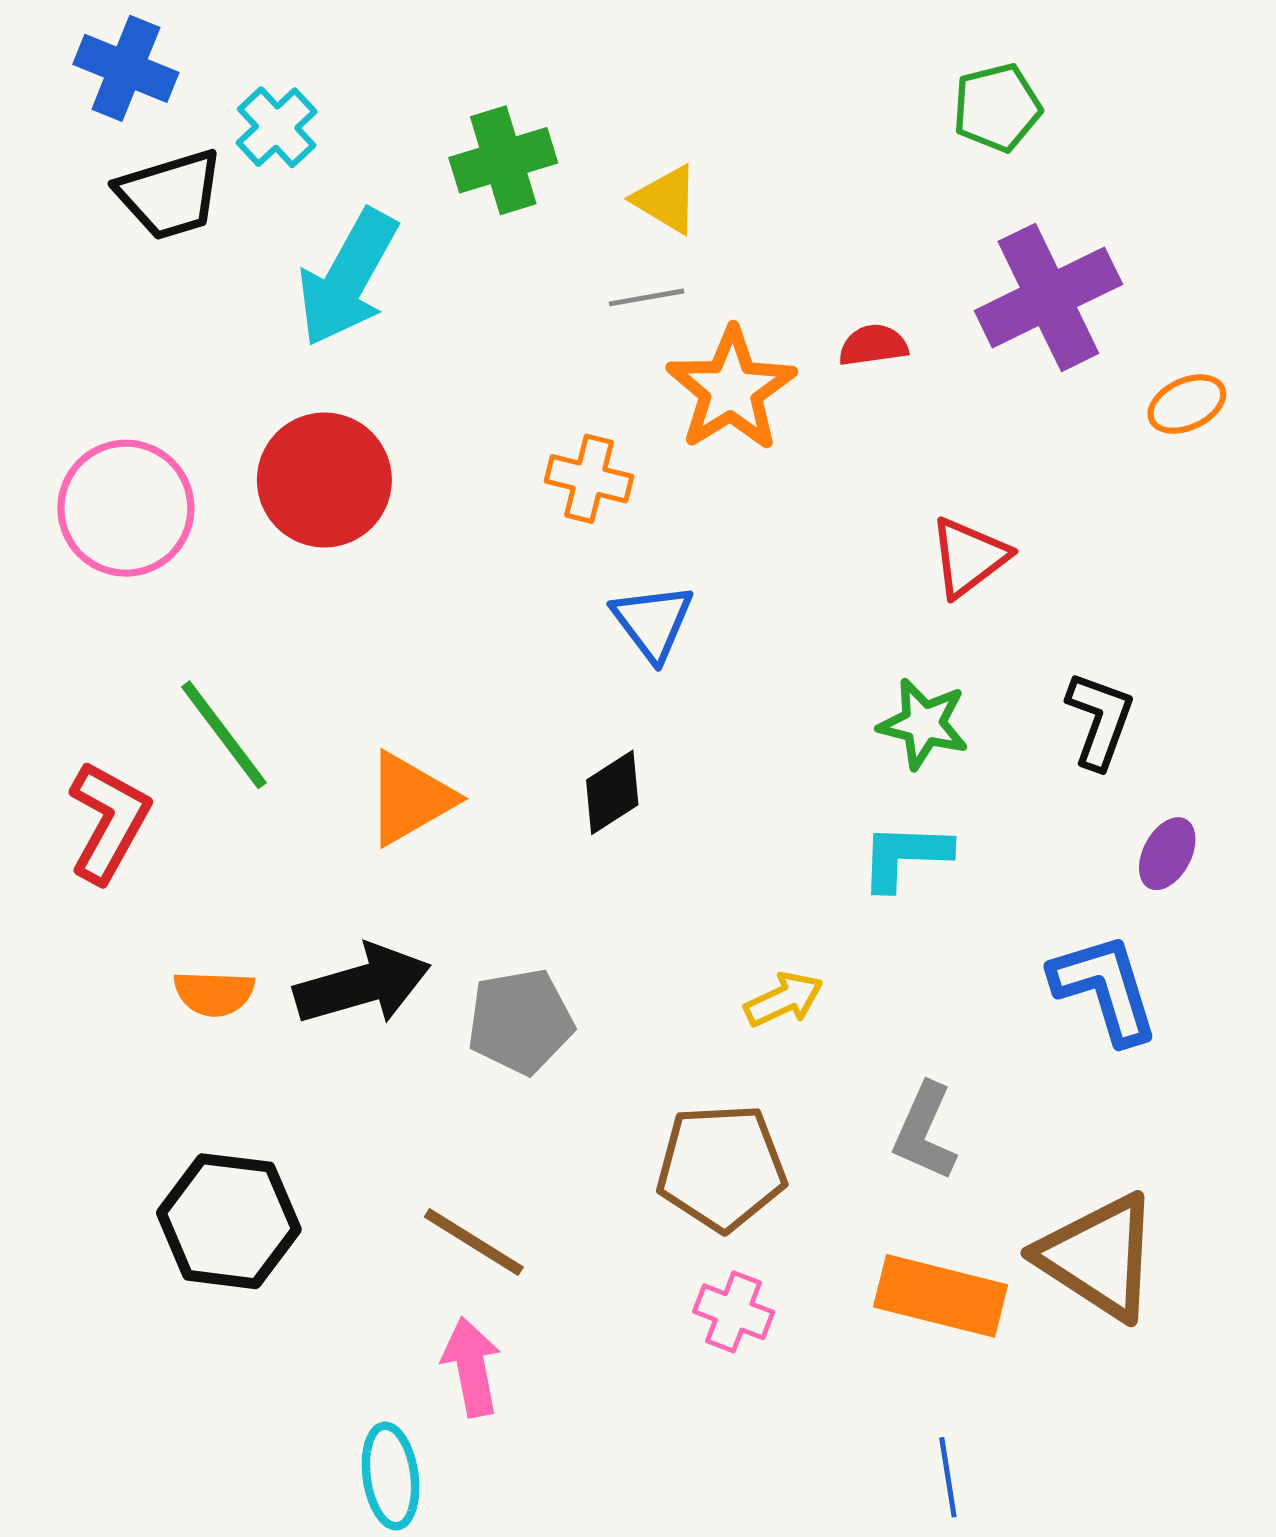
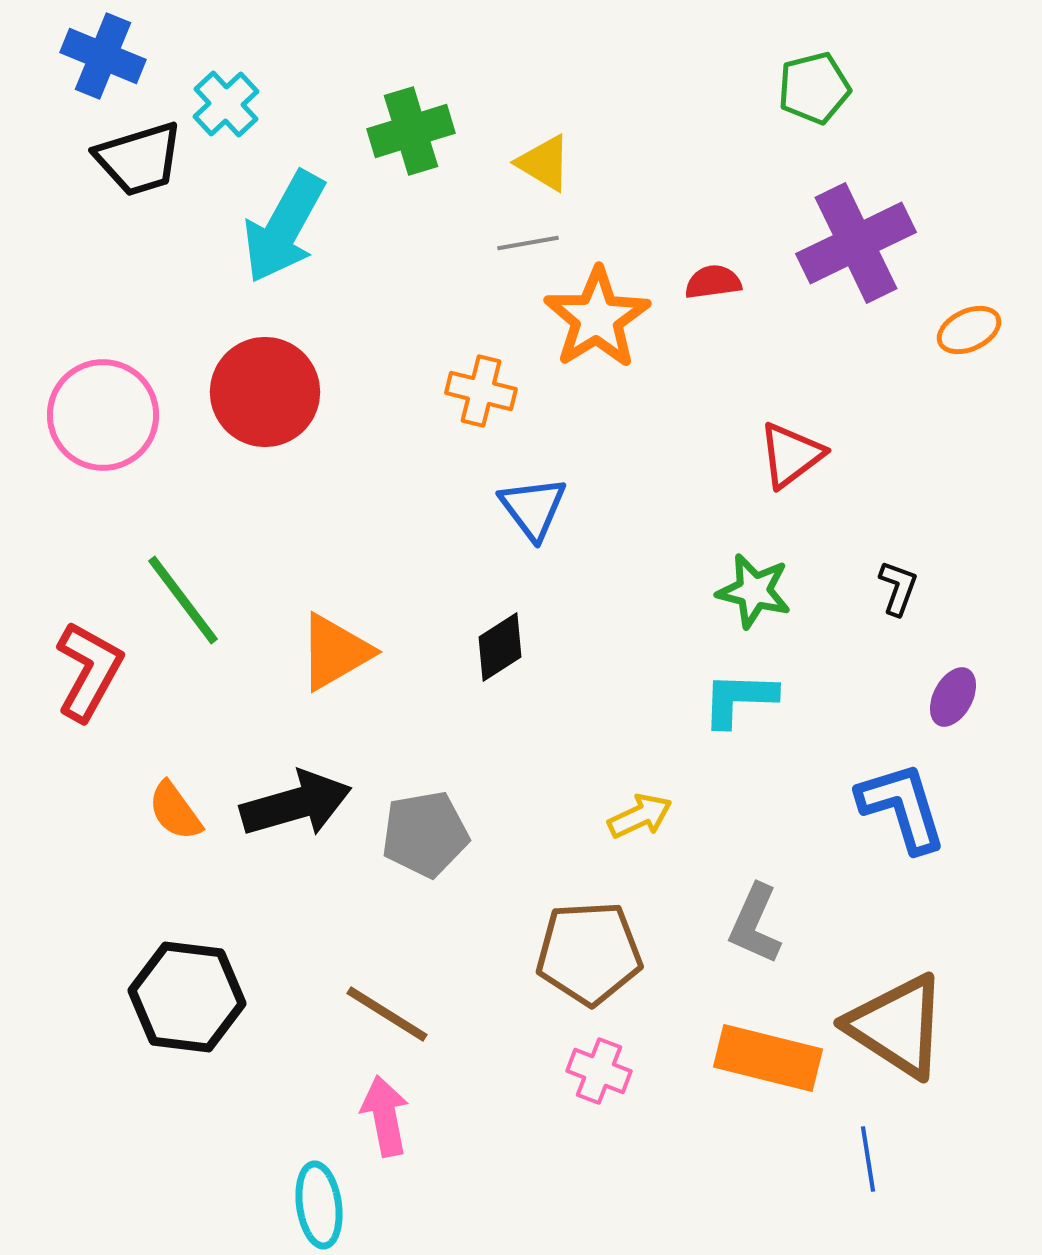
black L-shape: (1100, 720) -> (898, 588), size x0.7
orange semicircle: (214, 993) -> (175, 811), turned 52
blue line: (948, 1477) -> (868, 1159), moved

